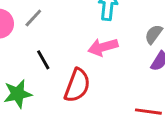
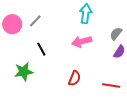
red semicircle: (77, 85) -> (74, 78), moved, size x0.7

